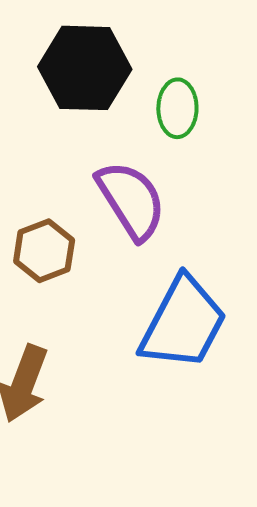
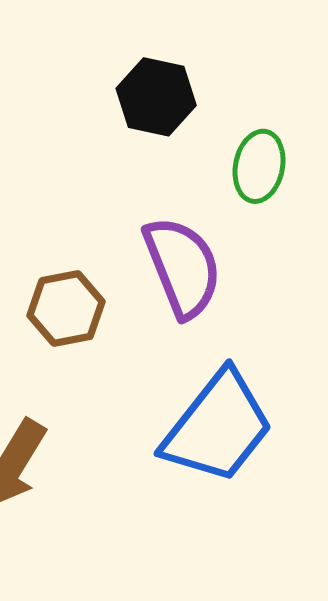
black hexagon: (85, 68) -> (156, 97), size x0.7

